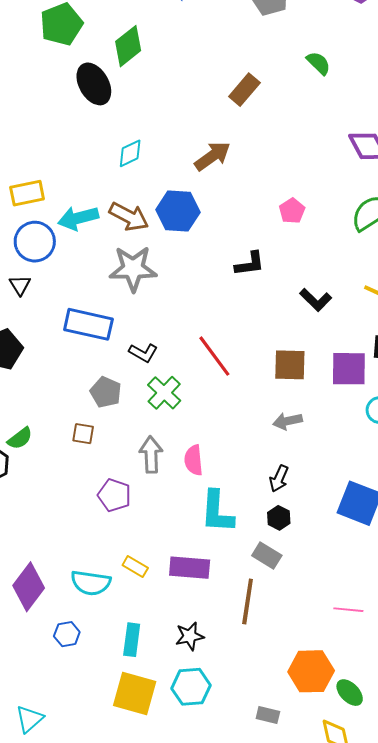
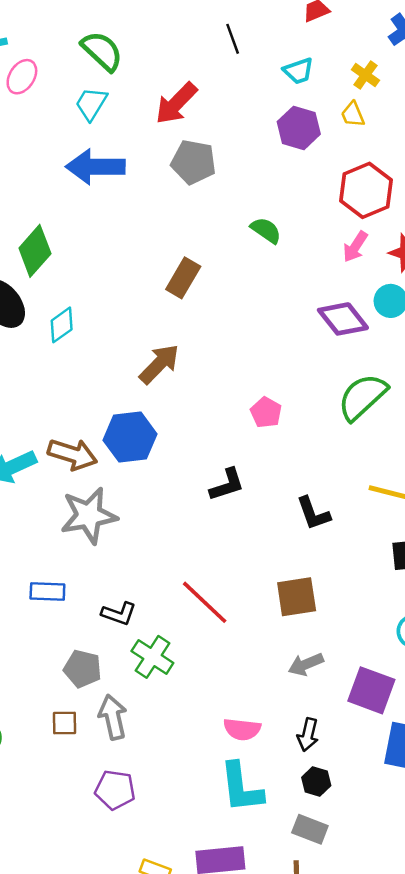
cyan diamond: (130, 153) -> (62, 325), moved
black L-shape: (316, 300) -> (313, 513), turned 36
blue rectangle: (88, 324) -> (47, 591), size x0.6
purple square: (349, 369) -> (371, 690), moved, turned 30
gray arrow: (151, 455) -> (113, 717), moved
pink semicircle: (194, 460) -> (242, 729), moved, turned -68

